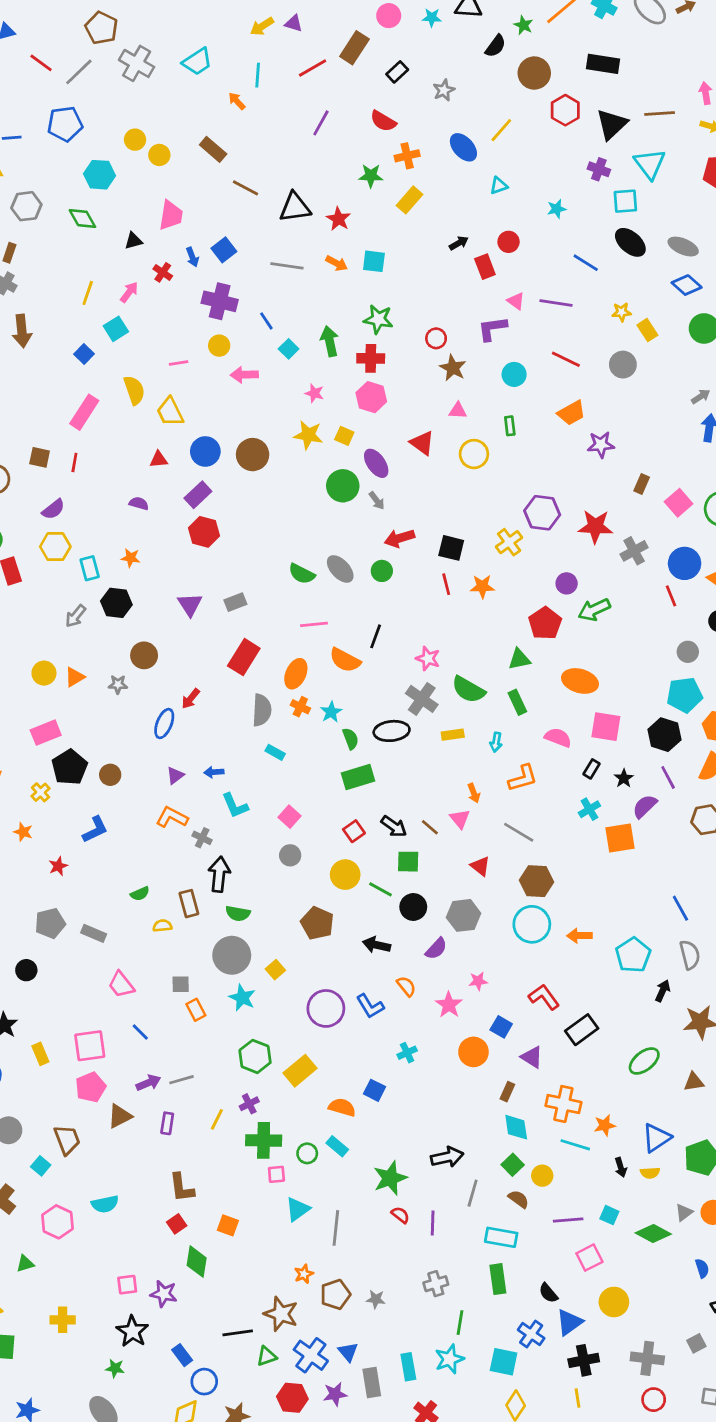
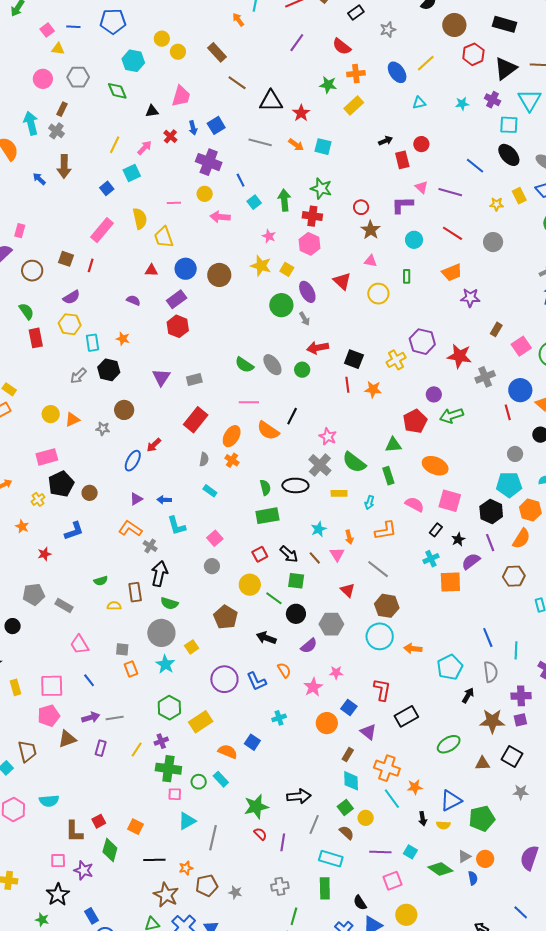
cyan star: (557, 209) -> (462, 104), moved
yellow rectangle: (647, 330) -> (519, 196), moved
gray semicircle: (262, 710) -> (204, 459), size x0.6
cyan star: (331, 712) -> (319, 529), moved
red L-shape: (544, 997) -> (382, 690), turned 40
cyan line: (575, 1145) -> (392, 799), turned 30
brown L-shape: (182, 1188) -> (74, 832), moved
blue semicircle: (702, 1268) -> (473, 878), moved
black line: (238, 1333) -> (154, 860), moved

